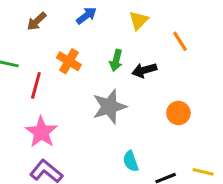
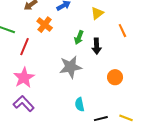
orange cross: (69, 61) -> (45, 25), moved
black arrow: (144, 70) -> (97, 46), turned -84

